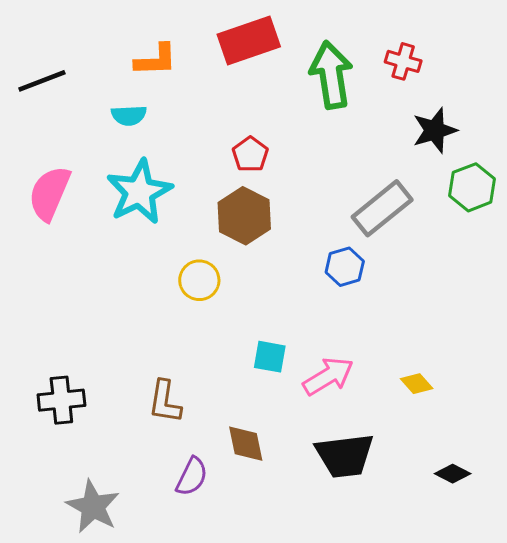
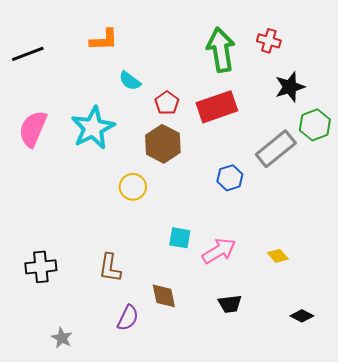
red rectangle: (249, 40) -> (217, 107), moved
cyan semicircle: (129, 115) -> (130, 81), moved, turned 40
gray rectangle: (382, 208) -> (276, 149), moved
black trapezoid: (345, 456) -> (230, 304), size x0.6
gray star: (93, 507) -> (62, 338), size x0.6

